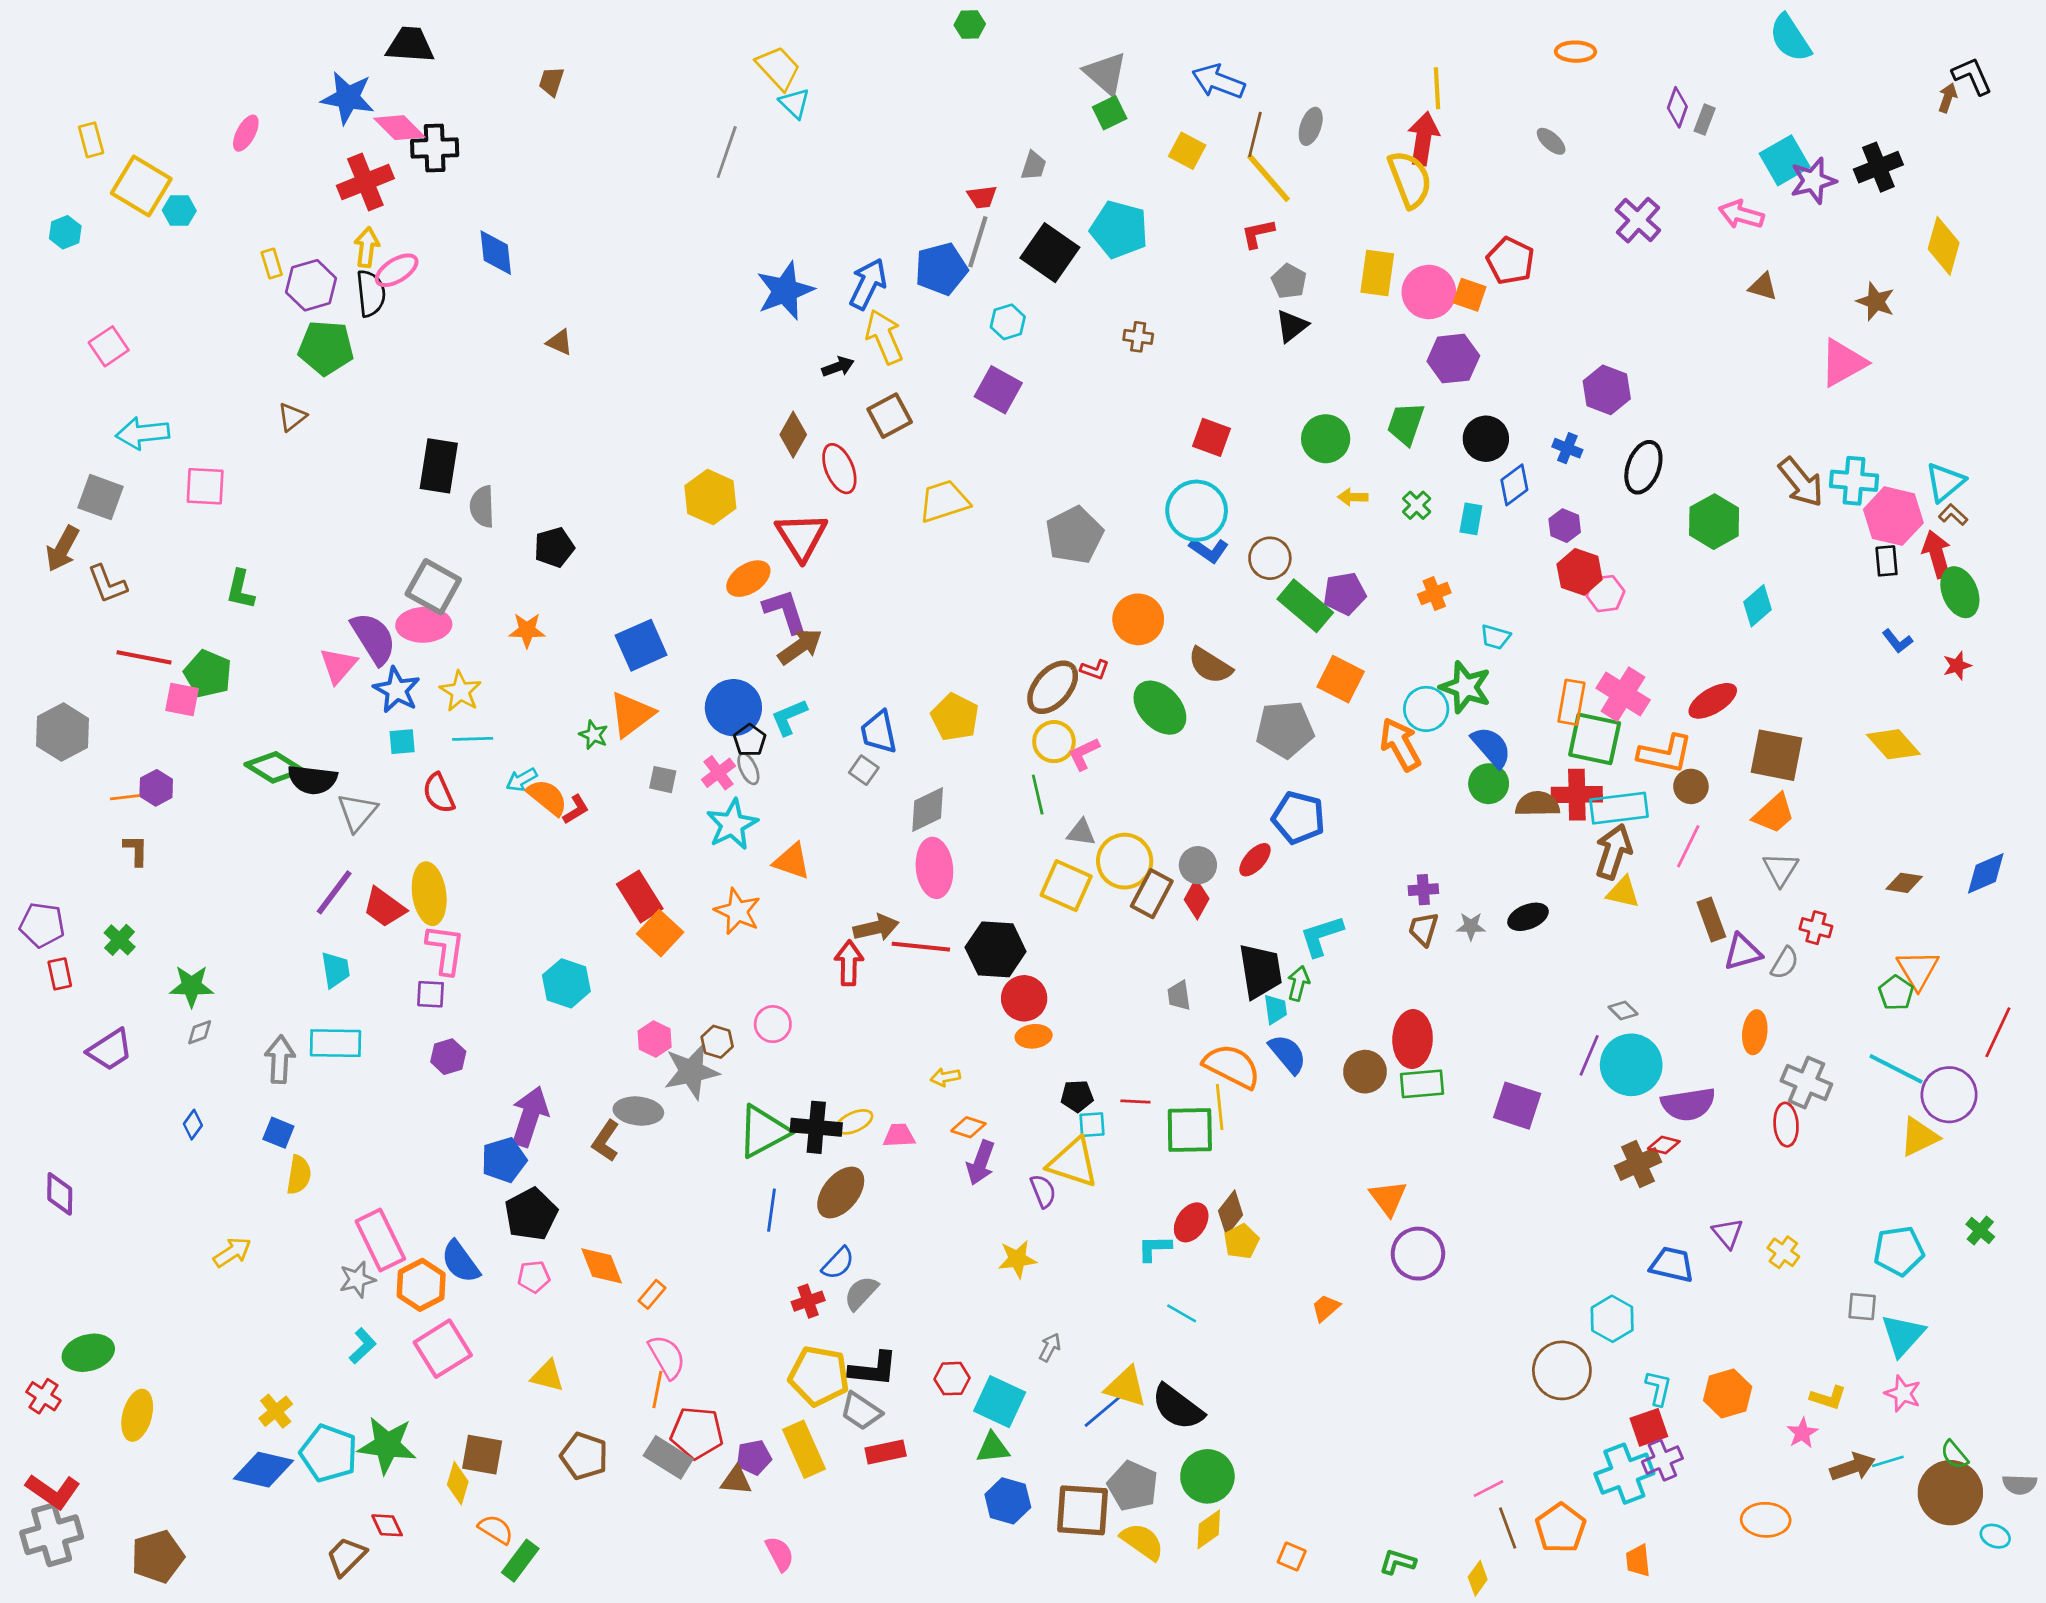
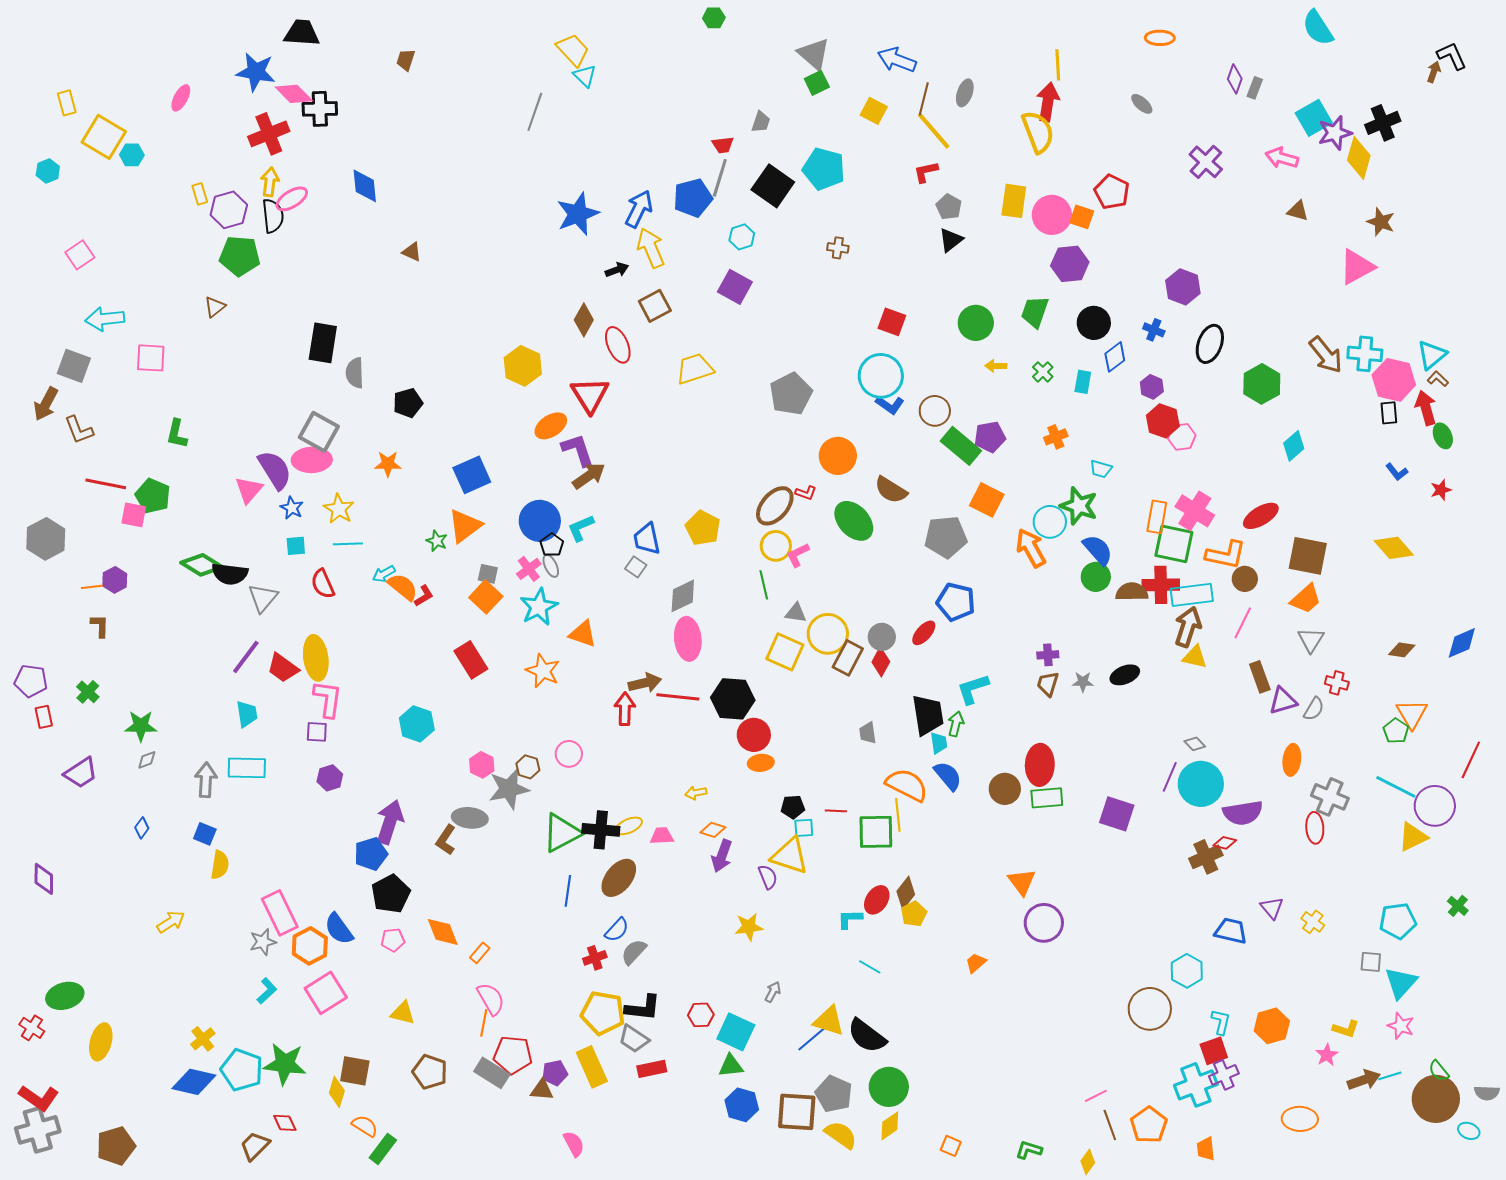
yellow diamond: (1944, 246) -> (1359, 158), moved
green ellipse: (1960, 592) -> (1443, 436), size x0.7
blue star: (397, 690) -> (292, 508), size x0.7
orange square: (660, 933) -> (486, 597), moved

